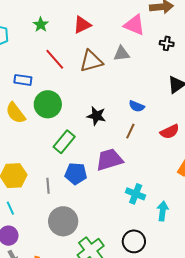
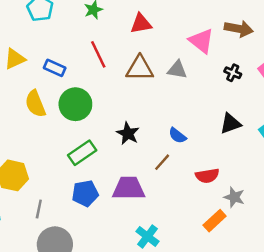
blue pentagon: (76, 174) -> (85, 193), turned -30
gray line: (48, 186) -> (39, 209), moved

